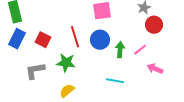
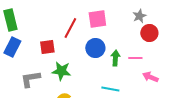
red line: (75, 37) -> (70, 28), moved, turned 45
red square: (43, 40) -> (47, 47), moved, turned -35
pink line: (140, 50) -> (135, 58), turned 40

